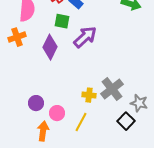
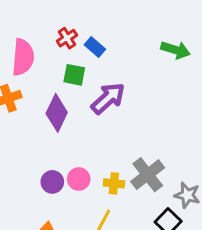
purple circle: (36, 103) -> (52, 182), moved
pink circle: (57, 113) -> (79, 179), moved

